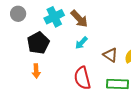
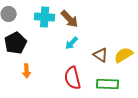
cyan cross: (54, 17) -> (45, 17), turned 30
black pentagon: (38, 43) -> (16, 43), moved

